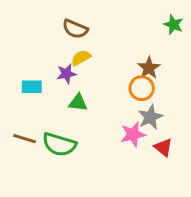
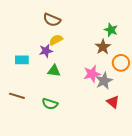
green star: (173, 25) -> (111, 30), moved
orange circle: (142, 88) -> (121, 63), moved
pink star: (133, 134) -> (92, 74), moved
green semicircle: (59, 145) -> (50, 104), moved, size x0.7

